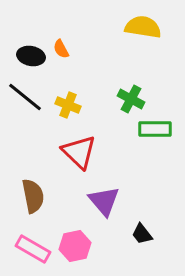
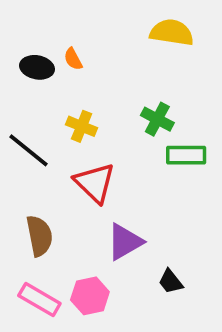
black line: (25, 97) -> (29, 150), moved
purple triangle: (104, 201) -> (125, 242), turned 40

